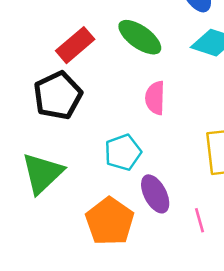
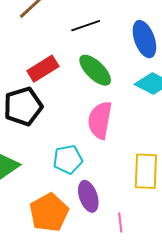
pink semicircle: (155, 98) -> (100, 120), size x1.4

